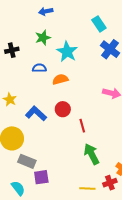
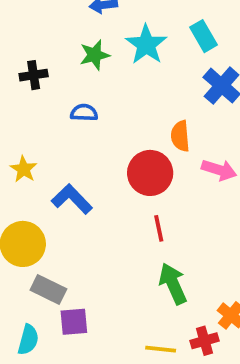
cyan star: (67, 52) -> (146, 45), moved
orange semicircle: (60, 79) -> (180, 136), moved, turned -84
red circle: (63, 109) -> (150, 173), moved, size x1.5
cyan semicircle: (18, 188) -> (28, 340), turned 49

